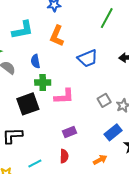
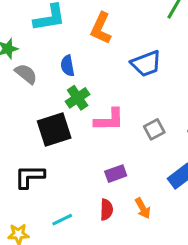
green cross: (43, 82) -> (78, 98), turned -35
gray square: (104, 100) -> (154, 129), moved
orange arrow: (100, 160) -> (143, 208), moved, turned 88

